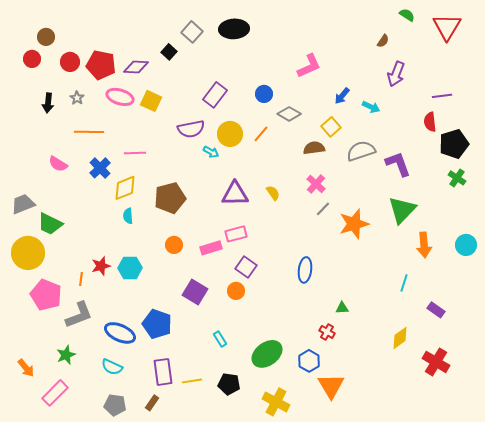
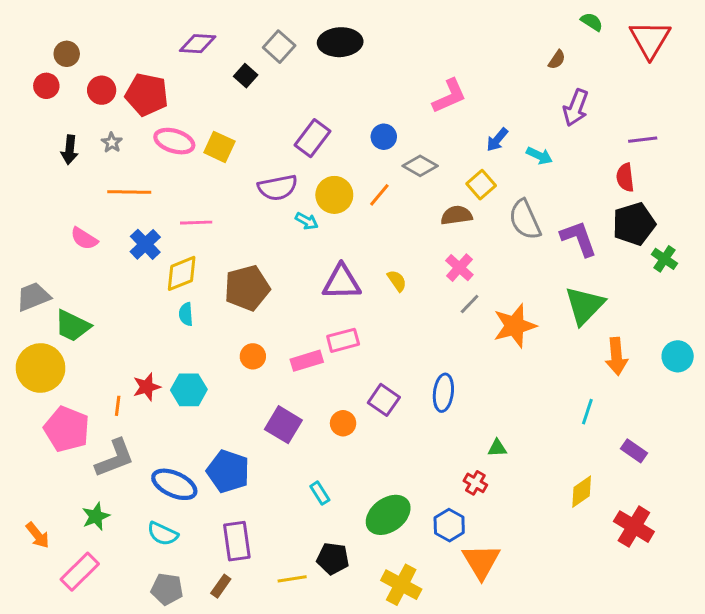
purple diamond: (136, 67) -> (198, 44), moved
black pentagon: (454, 144) -> (634, 224), moved
gray semicircle: (361, 151) -> (525, 220), turned -96
purple square: (246, 267) -> (384, 400), moved
yellow line: (192, 381) -> (292, 579), moved

